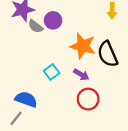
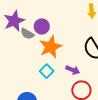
orange star: (83, 46) -> (51, 47), moved, turned -30

